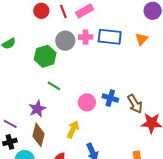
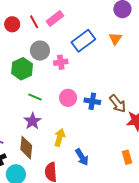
pink cross: (86, 37) -> (61, 62), moved
blue rectangle: (110, 37) -> (83, 41), turned -35
pink circle: (87, 102) -> (68, 98), moved
purple star: (37, 109) -> (32, 121), moved

